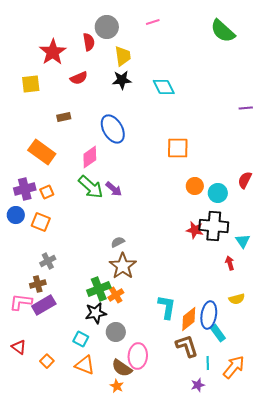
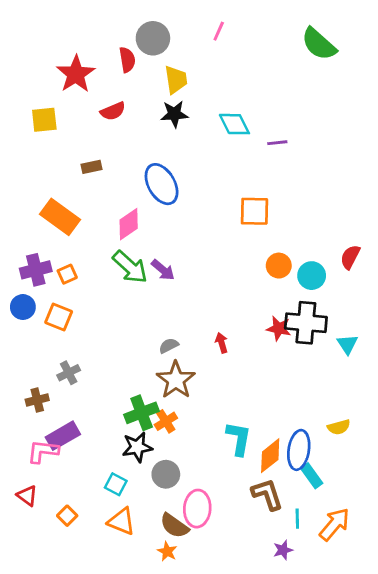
pink line: (153, 22) -> (219, 31), turned -48
purple line: (246, 108) -> (277, 143), moved
red arrow: (230, 263) -> (222, 343), moved
brown cross: (38, 284) -> (37, 400), moved
pink L-shape: (21, 302) -> (43, 451), moved

